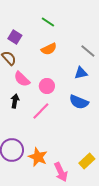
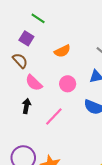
green line: (48, 22) -> (38, 18), moved
pink circle: (47, 86) -> (68, 84), moved

